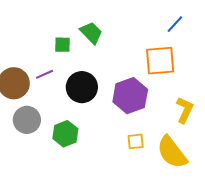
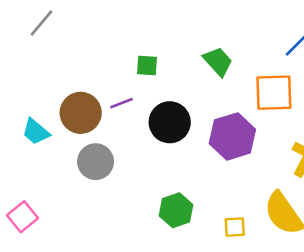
green trapezoid: (91, 33) -> (218, 61), moved
green hexagon: (65, 134) -> (176, 210), moved
yellow square: (136, 141) -> (235, 227), moved

